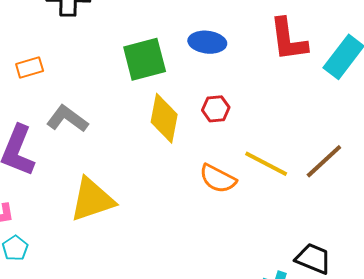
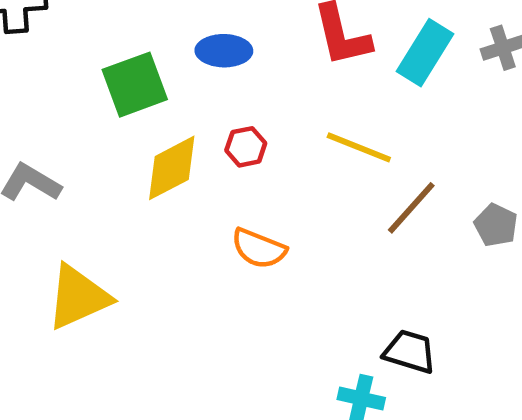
yellow diamond: (164, 118) -> (172, 168), turned 57
yellow line: (266, 164) -> (359, 147), moved

